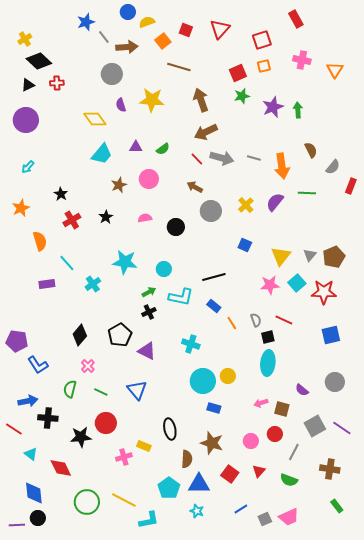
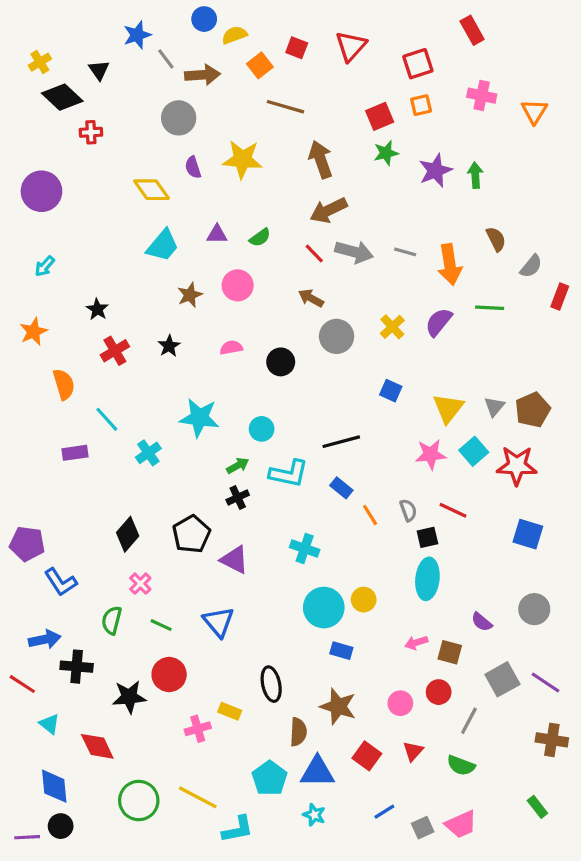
black triangle: (28, 85) -> (99, 70), moved, turned -40
blue square: (331, 335) -> (528, 534), turned 30
brown cross: (330, 469) -> (552, 740), moved

